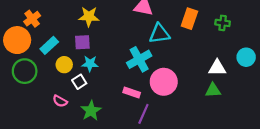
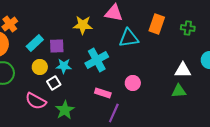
yellow star: (89, 17) -> (83, 25), moved
cyan rectangle: (49, 45) -> (35, 43), moved
cyan cross: (139, 59) -> (97, 60), moved
pink circle: (164, 82) -> (133, 83), size x0.6
pink semicircle: (60, 101) -> (36, 101), size x1.5

